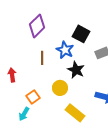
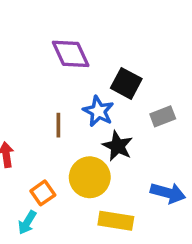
purple diamond: (37, 26) -> (71, 54), moved, turned -70
yellow circle: (60, 88) -> (90, 177), size x1.5
yellow rectangle: (75, 113) -> (116, 221), turned -30

